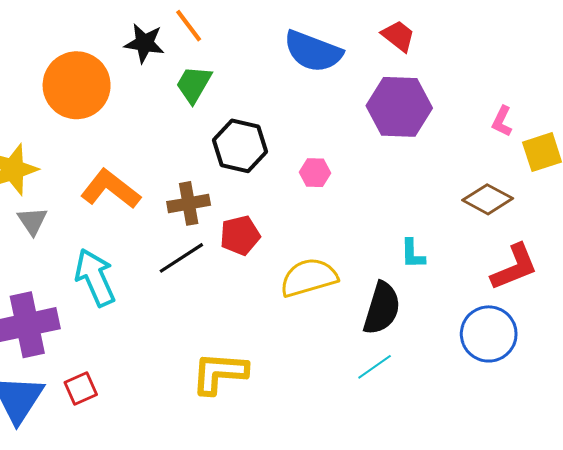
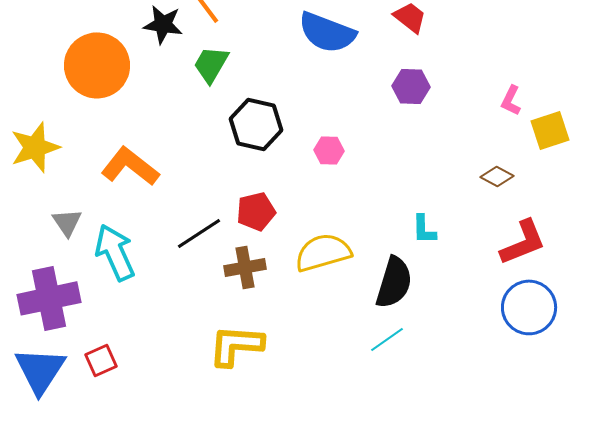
purple hexagon: (399, 107) -> (411, 86), size x0.6
brown diamond: (488, 199) -> (497, 176), size x0.7
brown cross: (189, 203) -> (245, 267), moved
gray triangle: (32, 221) -> (67, 222), moved
blue circle: (489, 334) -> (529, 307), moved

